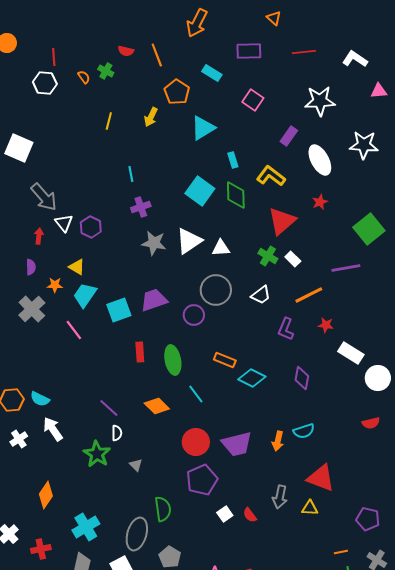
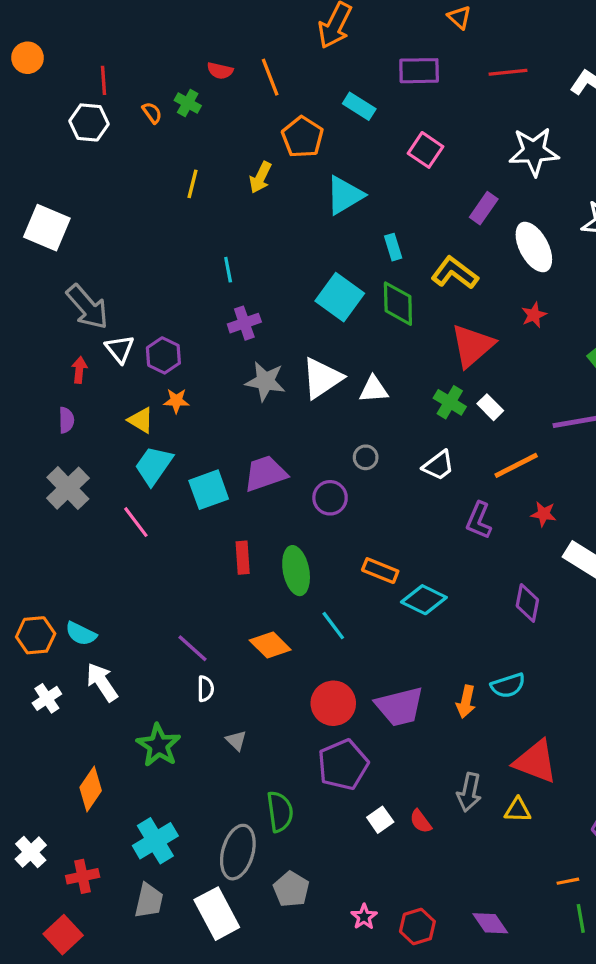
orange star: (55, 285) -> (176, 401), moved
gray circle: (216, 290) -> (366, 457), size x0.5
purple diamond: (302, 378) -> (527, 603), moved
green star: (97, 454) -> (159, 745), moved

